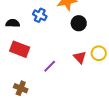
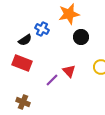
black semicircle: (13, 23) -> (25, 40), moved, turned 144
red triangle: (80, 57) -> (69, 71), moved

